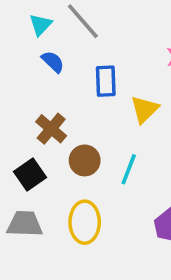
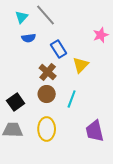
blue semicircle: (53, 62) -> (29, 38), turned 128
blue rectangle: (106, 81) -> (59, 49), turned -30
brown cross: (51, 129) -> (48, 72), moved

